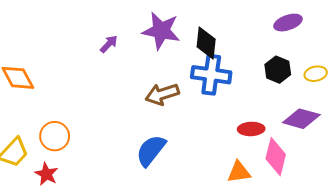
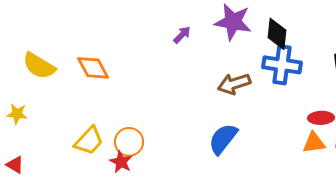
orange circle: (55, 136) -> (129, 142), moved
orange triangle: (239, 172) -> (314, 143), moved

